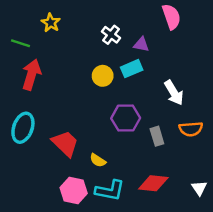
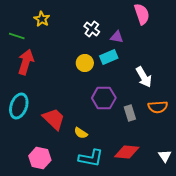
pink hexagon: (74, 191) -> (40, 158), moved

